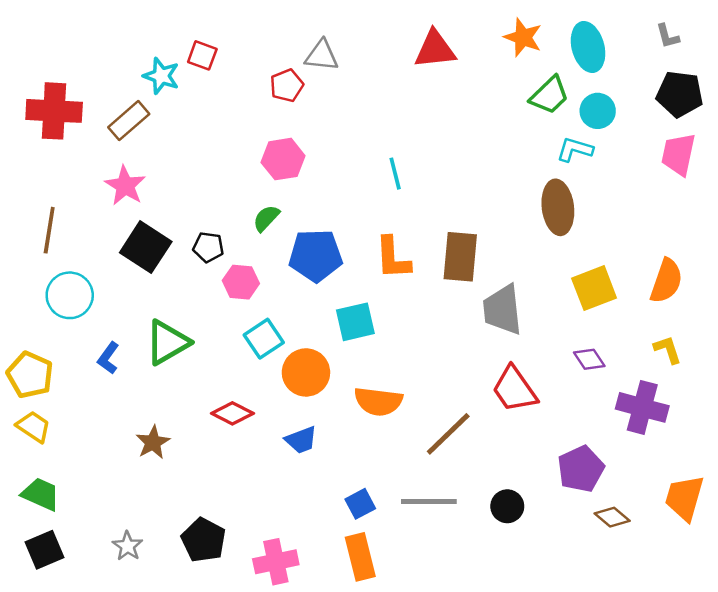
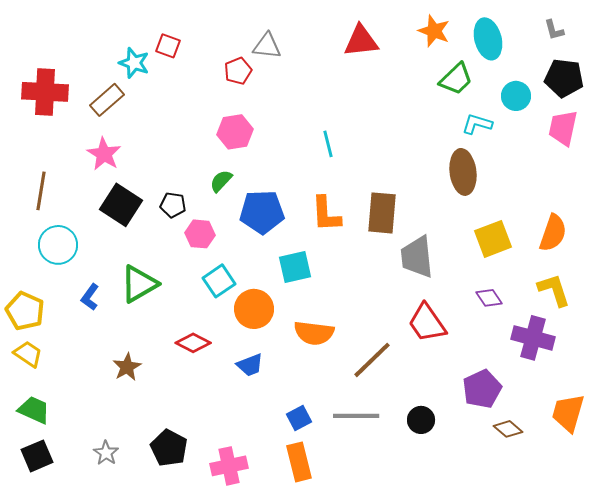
cyan circle: (598, 111) -> (516, 96), moved
yellow L-shape: (668, 350) -> (554, 290), size x1.4

